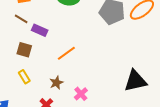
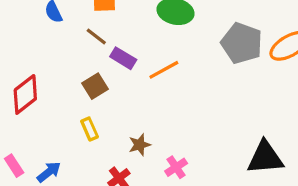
brown square: (24, 50) -> (95, 86), turned 35
orange line: (66, 53) -> (164, 70), moved

